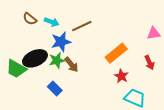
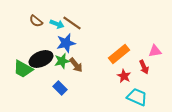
brown line: (82, 26) -> (72, 23), moved, turned 60
pink triangle: (154, 33) -> (155, 51), moved
red arrow: (149, 63) -> (144, 67), moved

